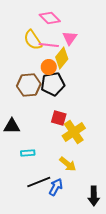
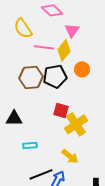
yellow semicircle: (33, 40) -> (23, 28), moved
pink line: (49, 45) -> (44, 47), moved
orange circle: (49, 67) -> (82, 69), moved

